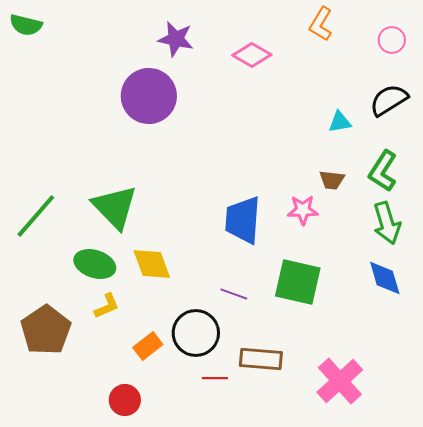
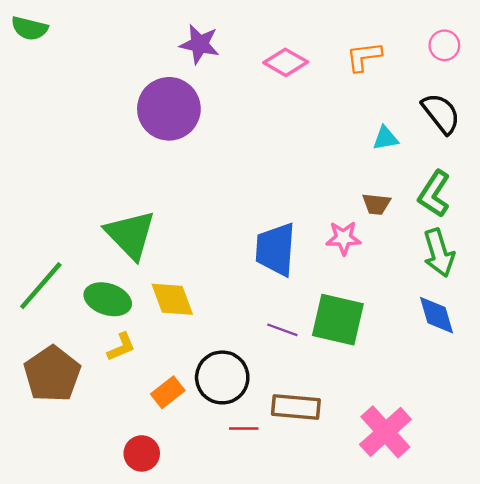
orange L-shape: (321, 24) -> (364, 57), moved, turned 52
black semicircle: (389, 100) -> (441, 113), turned 84
green line: (36, 216) -> (41, 286), moved
purple line: (234, 294) -> (282, 330), moved

